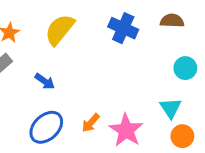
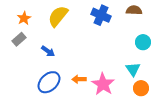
orange arrow: (91, 123) -> (79, 79), turned 48

